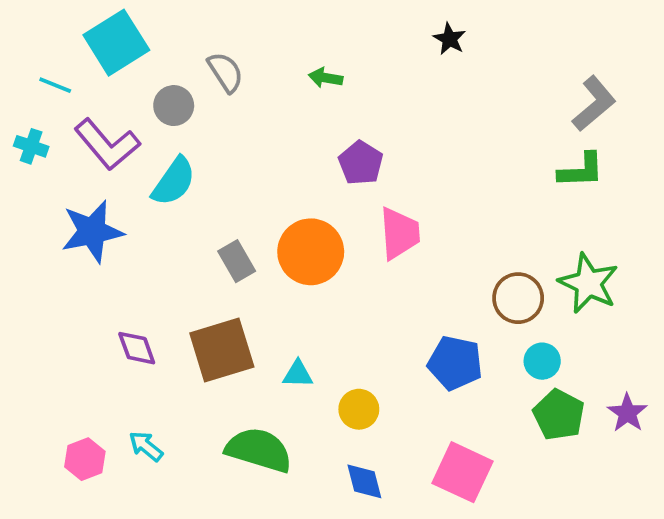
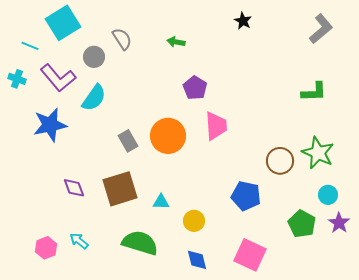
gray L-shape: (594, 104) -> (321, 29), moved
cyan circle: (542, 361) -> (328, 195), moved

